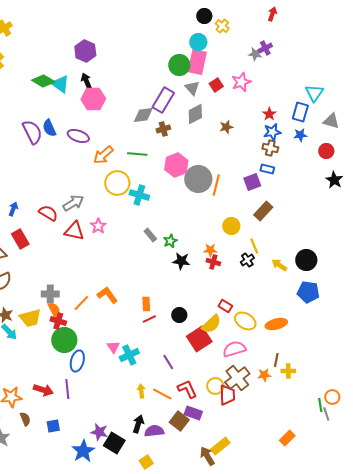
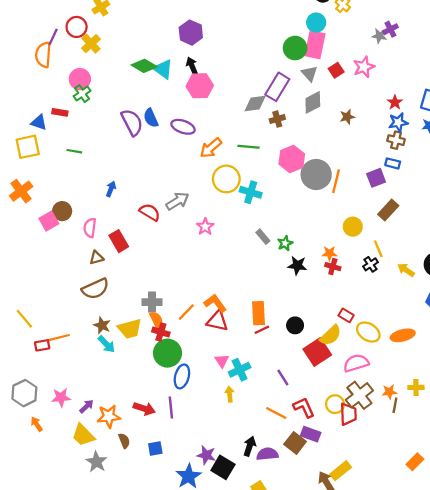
blue arrow: (13, 209) -> (111, 189), moved
red triangle: (74, 231) -> (217, 321), moved
orange rectangle: (146, 304) -> (258, 313), size x1.5
brown line: (276, 360) -> (395, 405), moved
yellow arrow: (141, 391) -> (230, 394), moved

